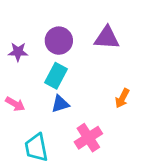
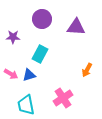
purple circle: (59, 41) -> (42, 19), moved
blue triangle: (60, 104) -> (29, 75), moved

